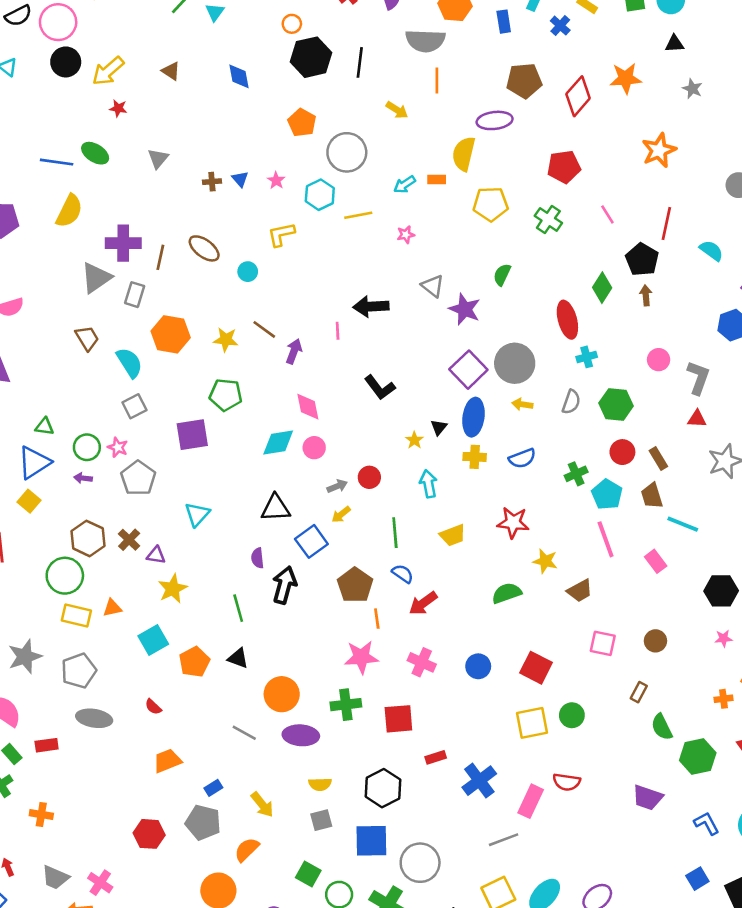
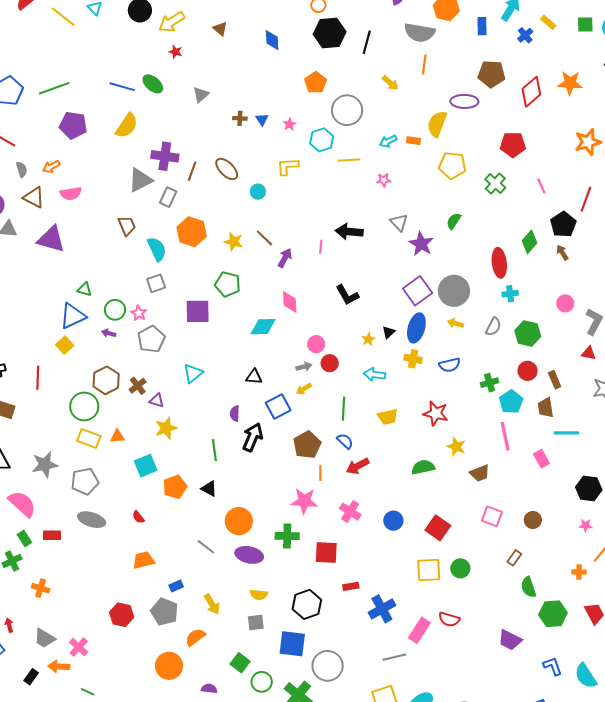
brown arrow: (646, 295) -> (562, 253), turned -35
pink circle: (314, 448) -> (316, 344), moved
cyan arrow: (428, 484) -> (375, 375), turned -80
black triangle: (276, 508) -> (254, 377), size x0.7
cyan line: (683, 524) -> (566, 433), turned -30

